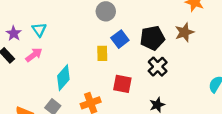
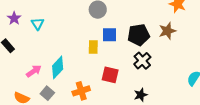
purple star: (14, 33) -> (14, 18), moved
blue square: (120, 39) -> (109, 35), turned 35
pink arrow: (34, 55) -> (34, 71), moved

